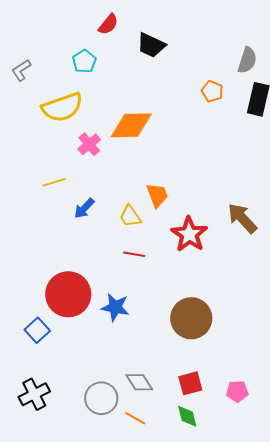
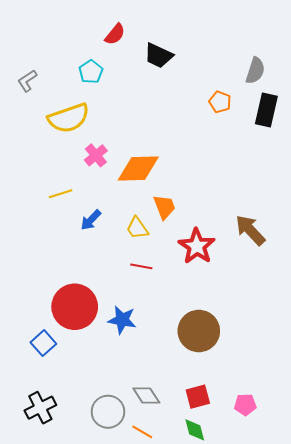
orange diamond: (131, 125) -> (138, 169), moved

